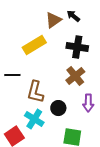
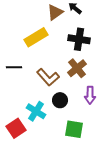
brown L-shape: (35, 92) -> (48, 77), moved, turned -55

